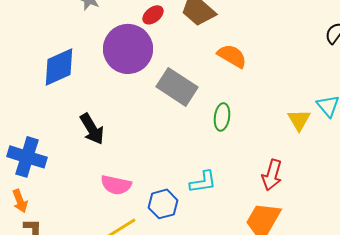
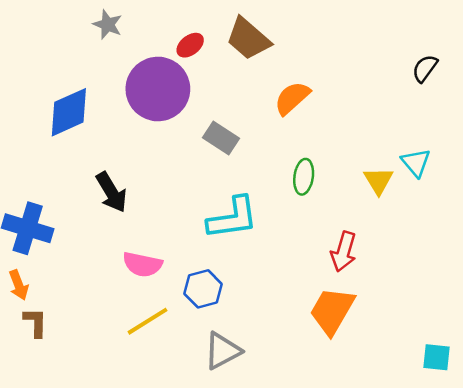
orange semicircle: (232, 56) -> (292, 98), turned -72
gray rectangle: (177, 87) -> (221, 138), size x0.7
green ellipse: (222, 117) -> (304, 177), moved
cyan L-shape: (203, 182) -> (233, 218), moved, size x1.5

